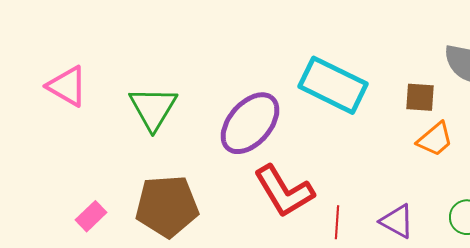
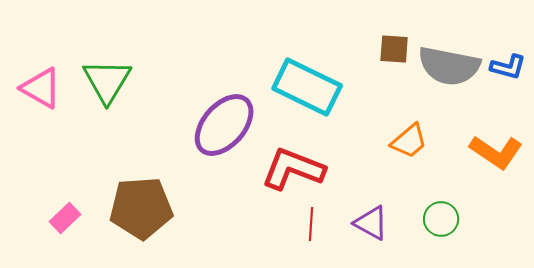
brown square: (420, 97) -> (394, 49), moved
green triangle: (153, 108) -> (107, 81), moved
red L-shape: (284, 191) -> (293, 169), moved, turned 142

